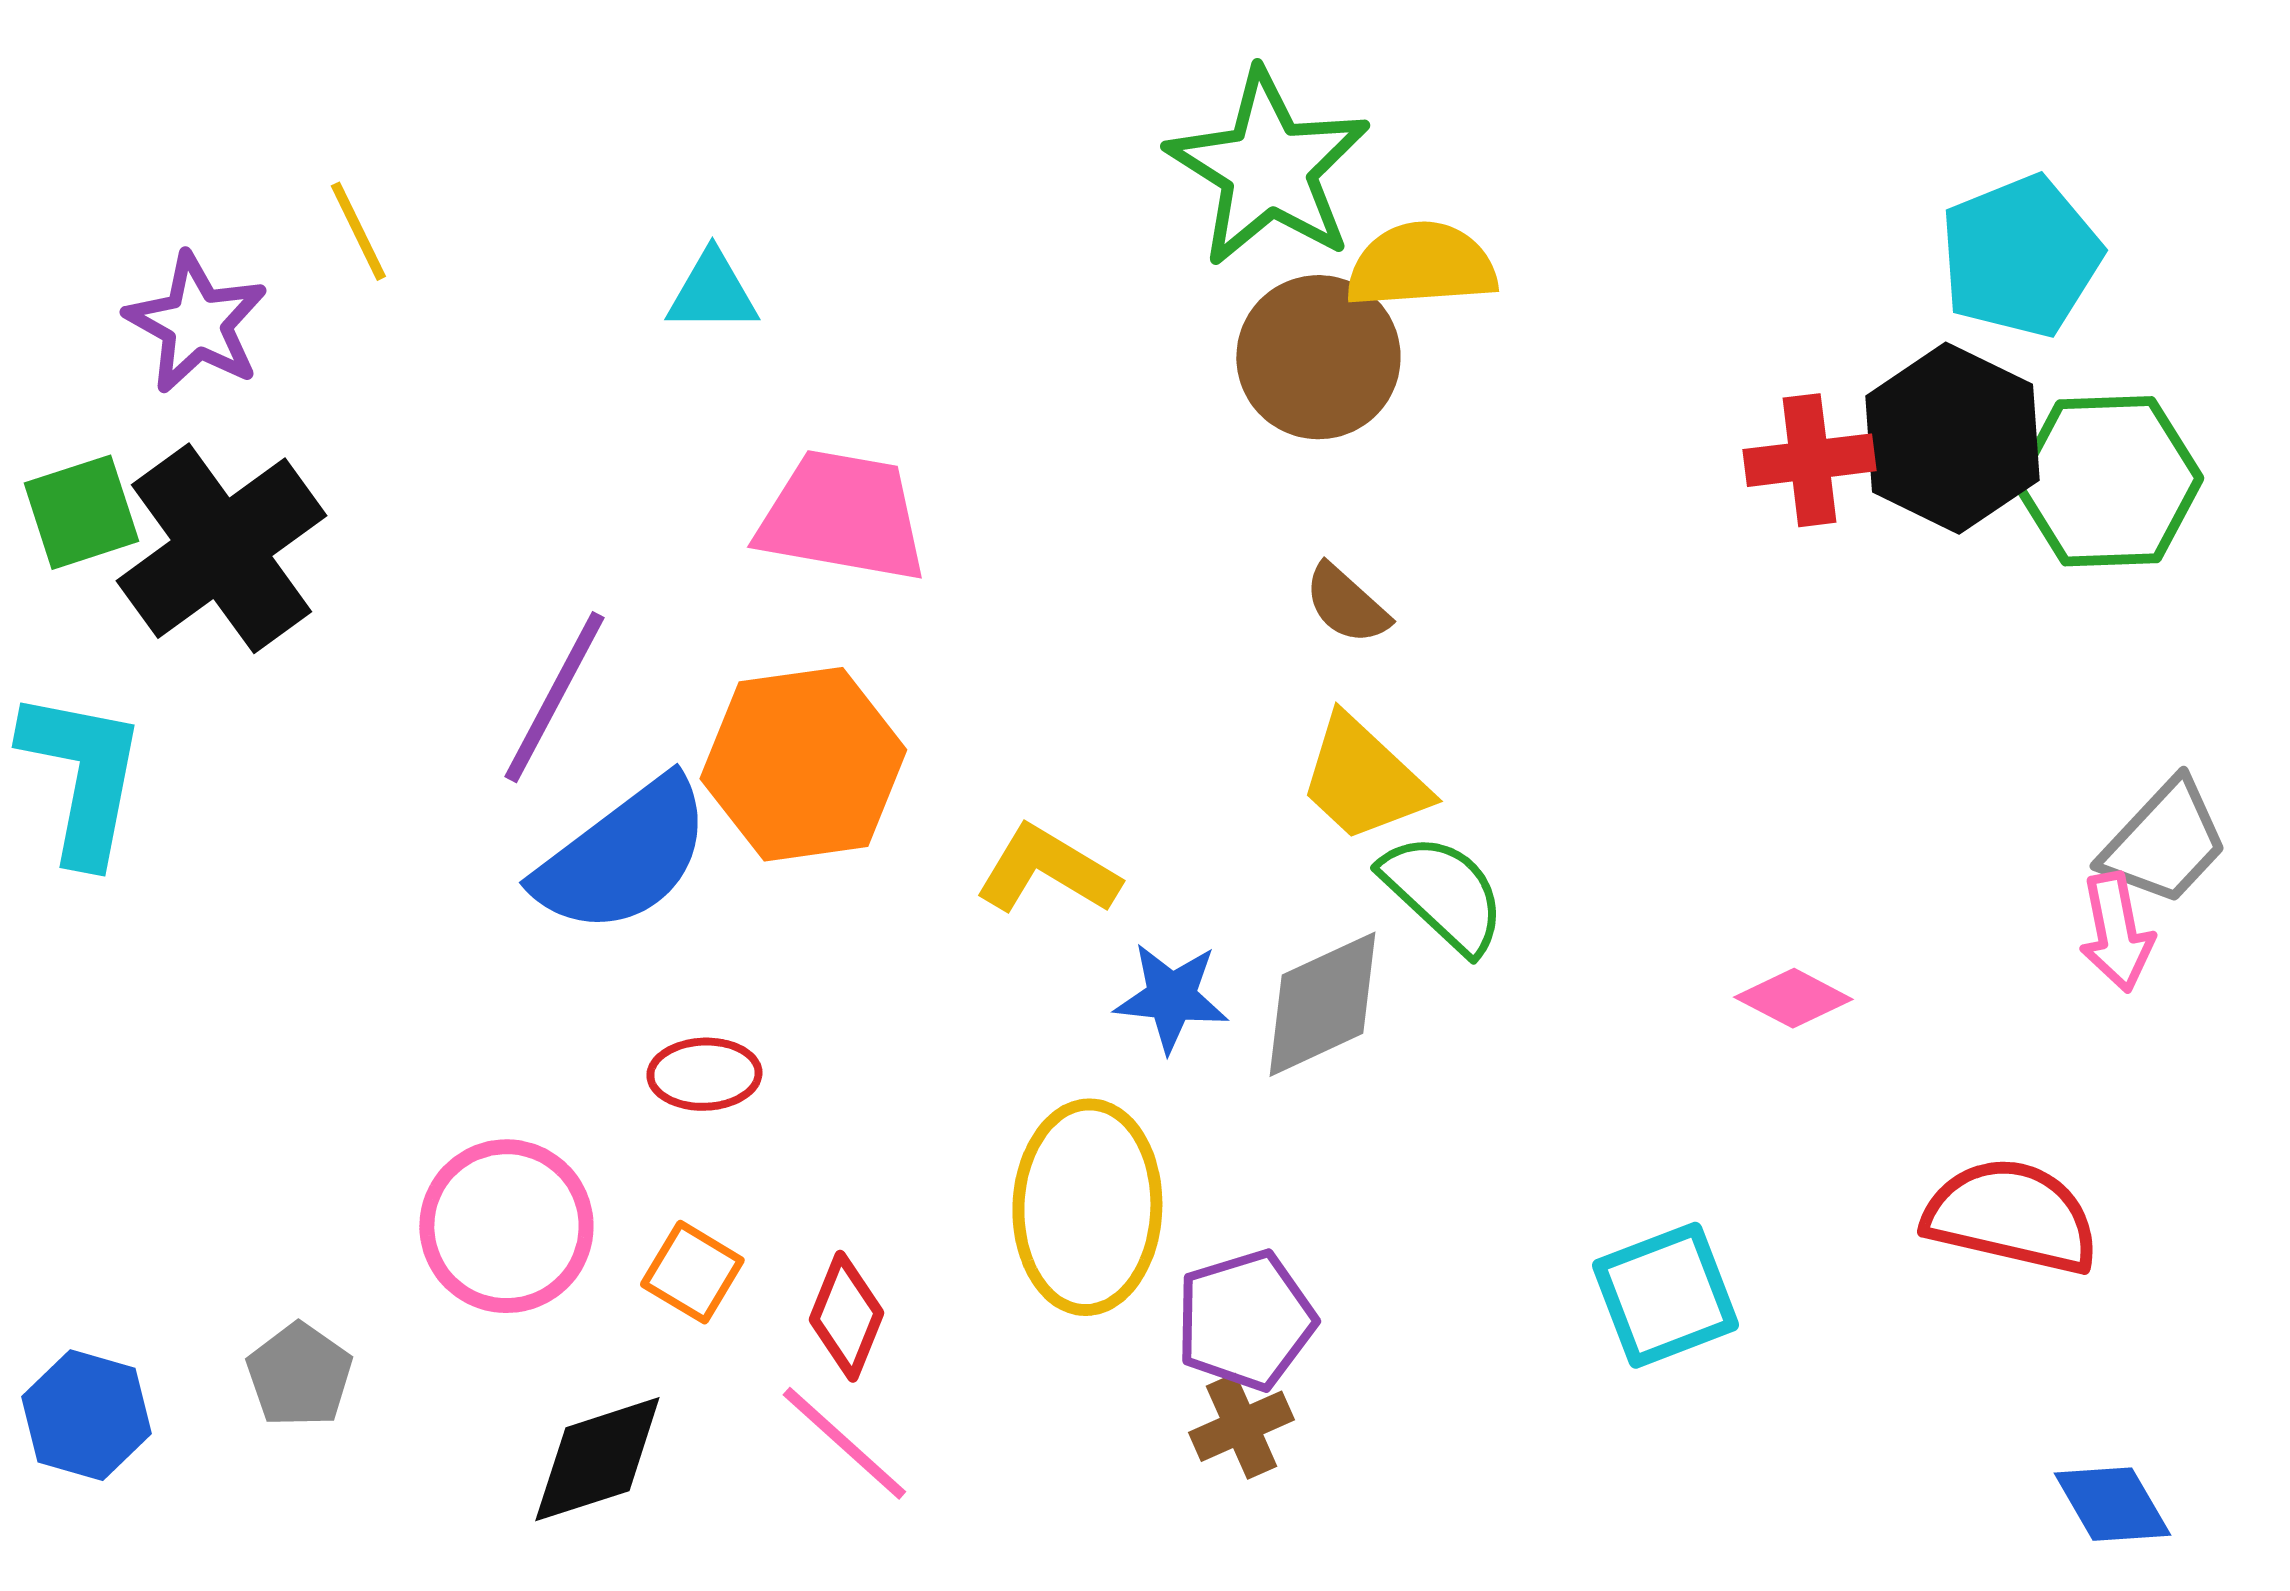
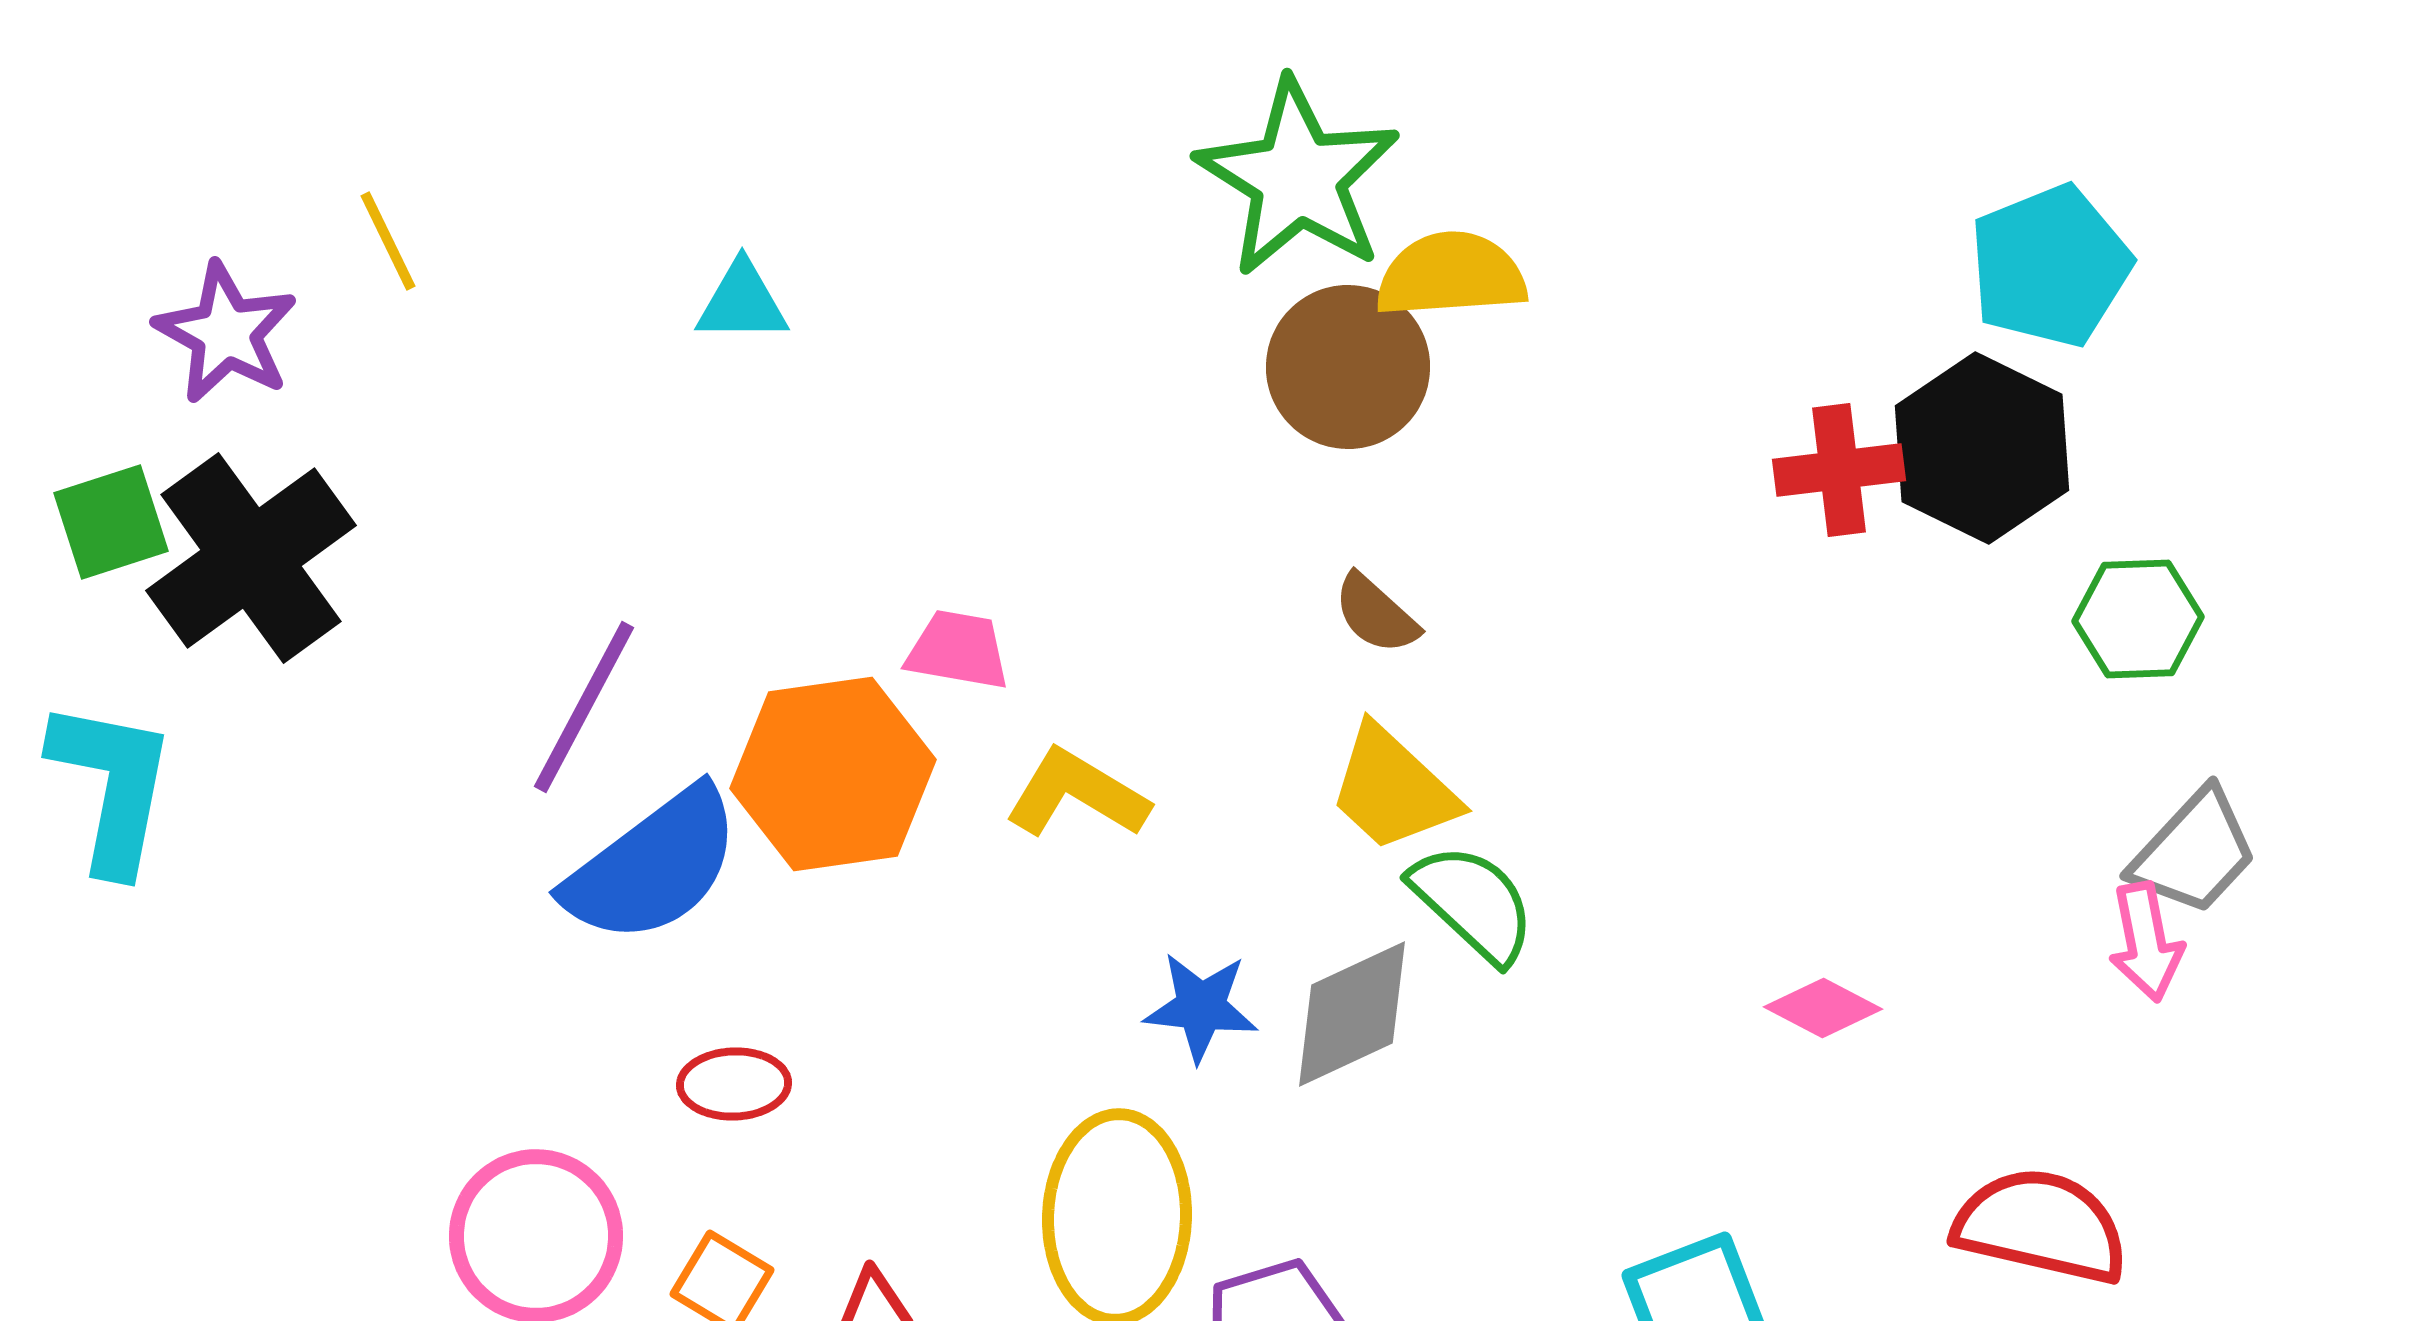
green hexagon: (2108, 481) -> (2138, 619), moved, size x0.7
pink trapezoid: (842, 516) -> (958, 650), moved, size x0.6
yellow L-shape: (1047, 870) -> (1077, 794), moved

